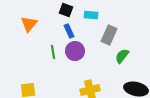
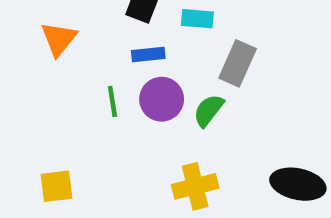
blue rectangle: (69, 31) -> (148, 54), turned -72
green semicircle: (122, 56) -> (209, 110), moved

